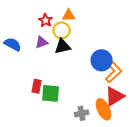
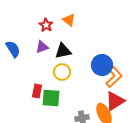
orange triangle: (69, 15) -> (69, 20), turned 40
yellow circle: (62, 30) -> (62, 72), moved
blue semicircle: (13, 44) -> (13, 49), turned 30

